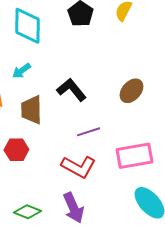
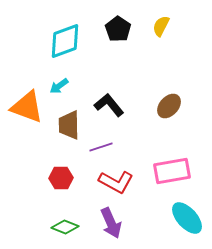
cyan diamond: (27, 26) -> (65, 41), turned 69
purple line: (88, 132) -> (101, 147), moved
red hexagon: (16, 150) -> (61, 178), moved

